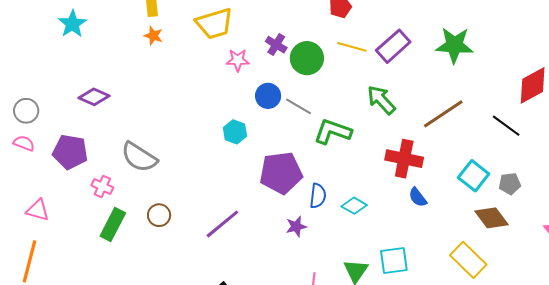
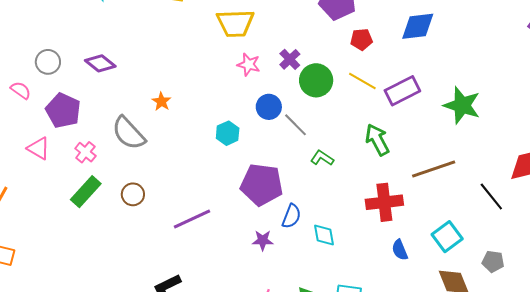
orange star: (153, 36) -> (161, 101), moved
gray circle: (26, 111) -> (48, 62), moved
green L-shape: (333, 132) -> (322, 158), size x0.6
red cross: (404, 159) -> (384, 202), turned -33
gray pentagon: (510, 184) -> (493, 261), moved
blue semicircle: (418, 197) -> (400, 250), moved
cyan diamond: (354, 206) -> (324, 235), turned 35
pink triangle: (38, 210) -> (39, 148), moved

